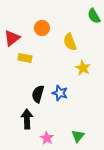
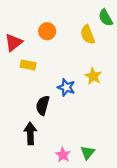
yellow semicircle: (70, 42) -> (88, 35), moved
blue star: (60, 93) -> (66, 87), moved
pink star: (47, 138) -> (63, 155), moved

